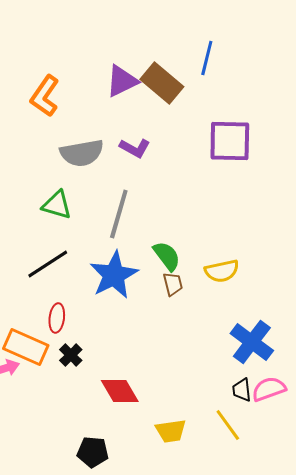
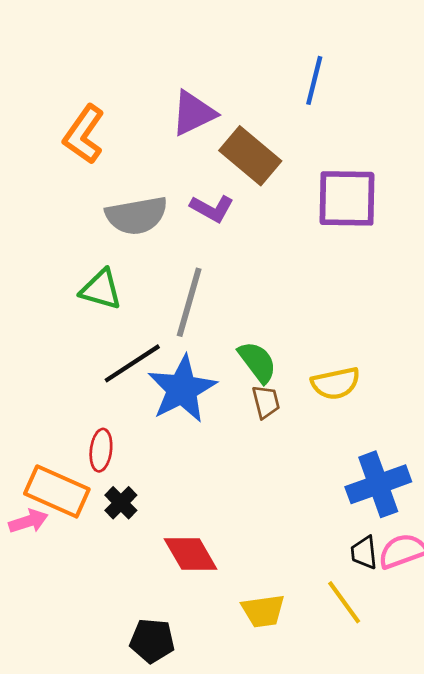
brown rectangle: (162, 83) -> (250, 156), moved
black line: (48, 264) -> (132, 363), moved
blue cross: (252, 342) -> (378, 484), turned 33

